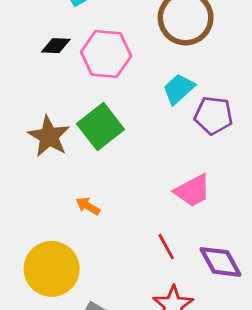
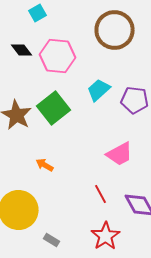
black diamond: (56, 46) -> (22, 50), turned 50
cyan trapezoid: (179, 89) -> (99, 90), moved

